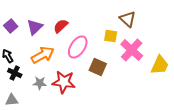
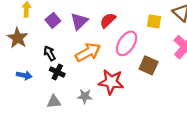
yellow square: (111, 36) -> (154, 21), moved
gray star: (40, 83) -> (85, 96), moved

